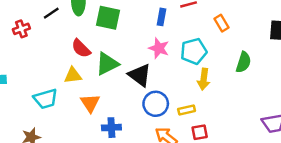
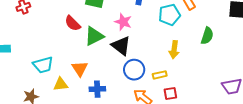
pink star: (159, 48) -> (123, 22), moved
cyan pentagon: (194, 51) -> (170, 15), moved
yellow triangle: (73, 75) -> (61, 84), moved

